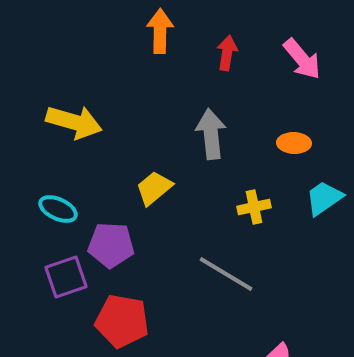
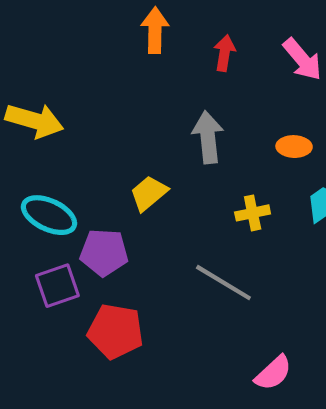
yellow arrow: (74, 122) -> (34, 121), moved
cyan ellipse: (58, 209) -> (49, 215), size x1.4

